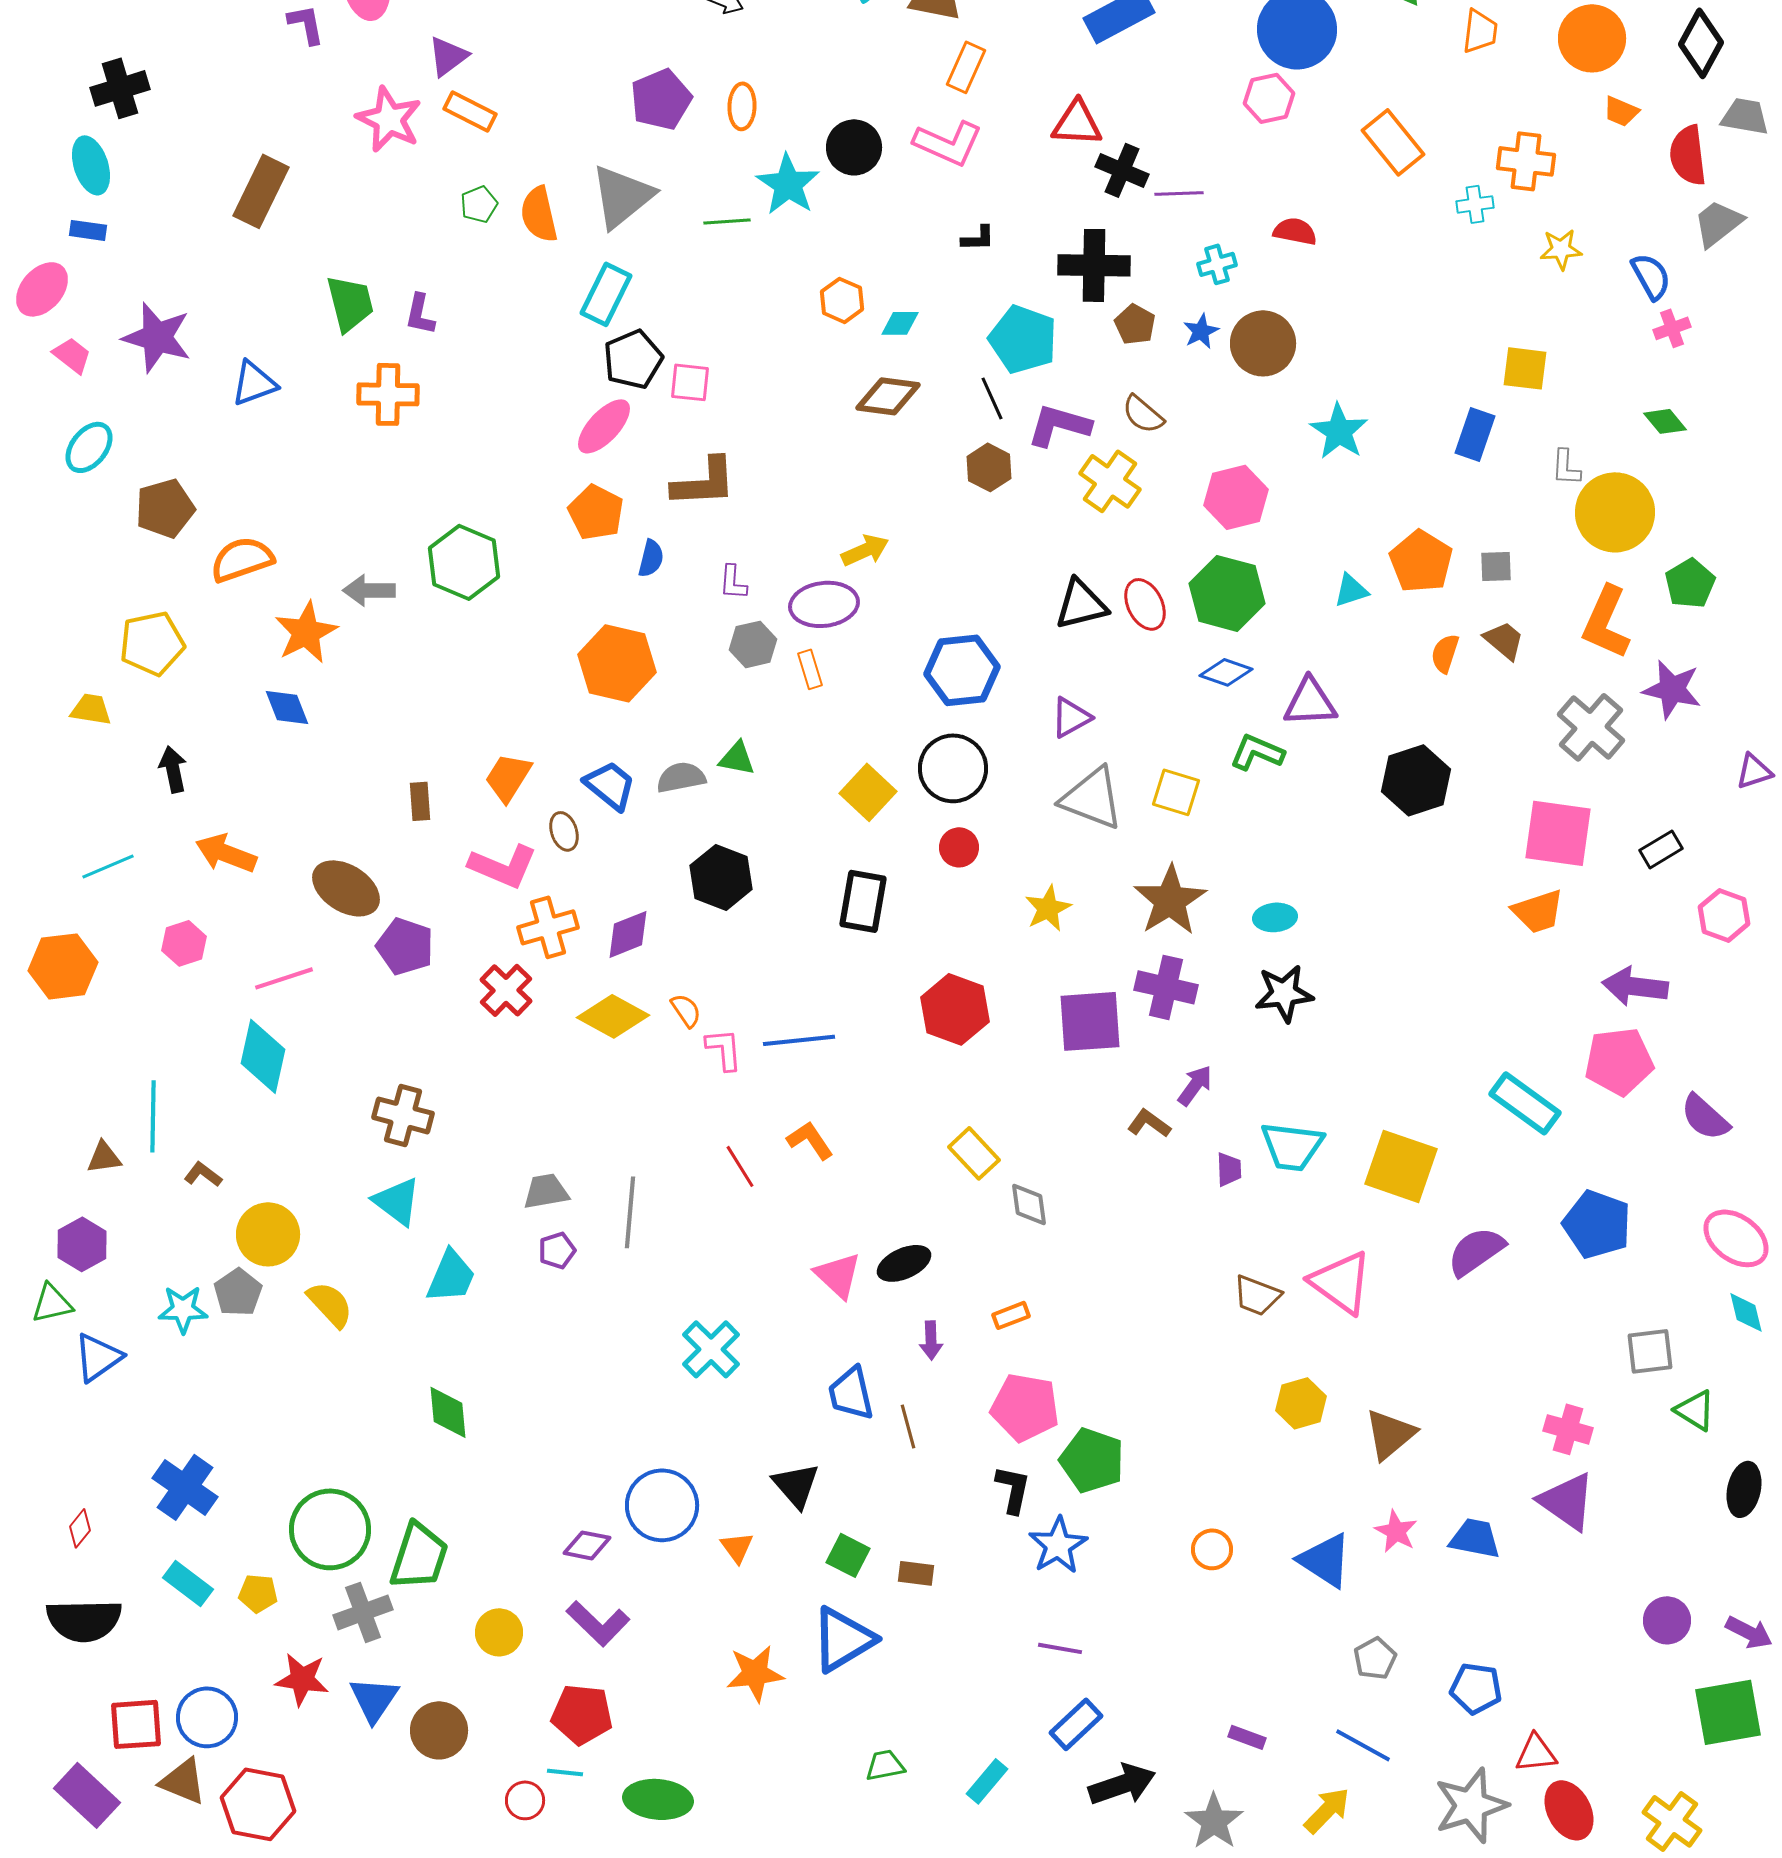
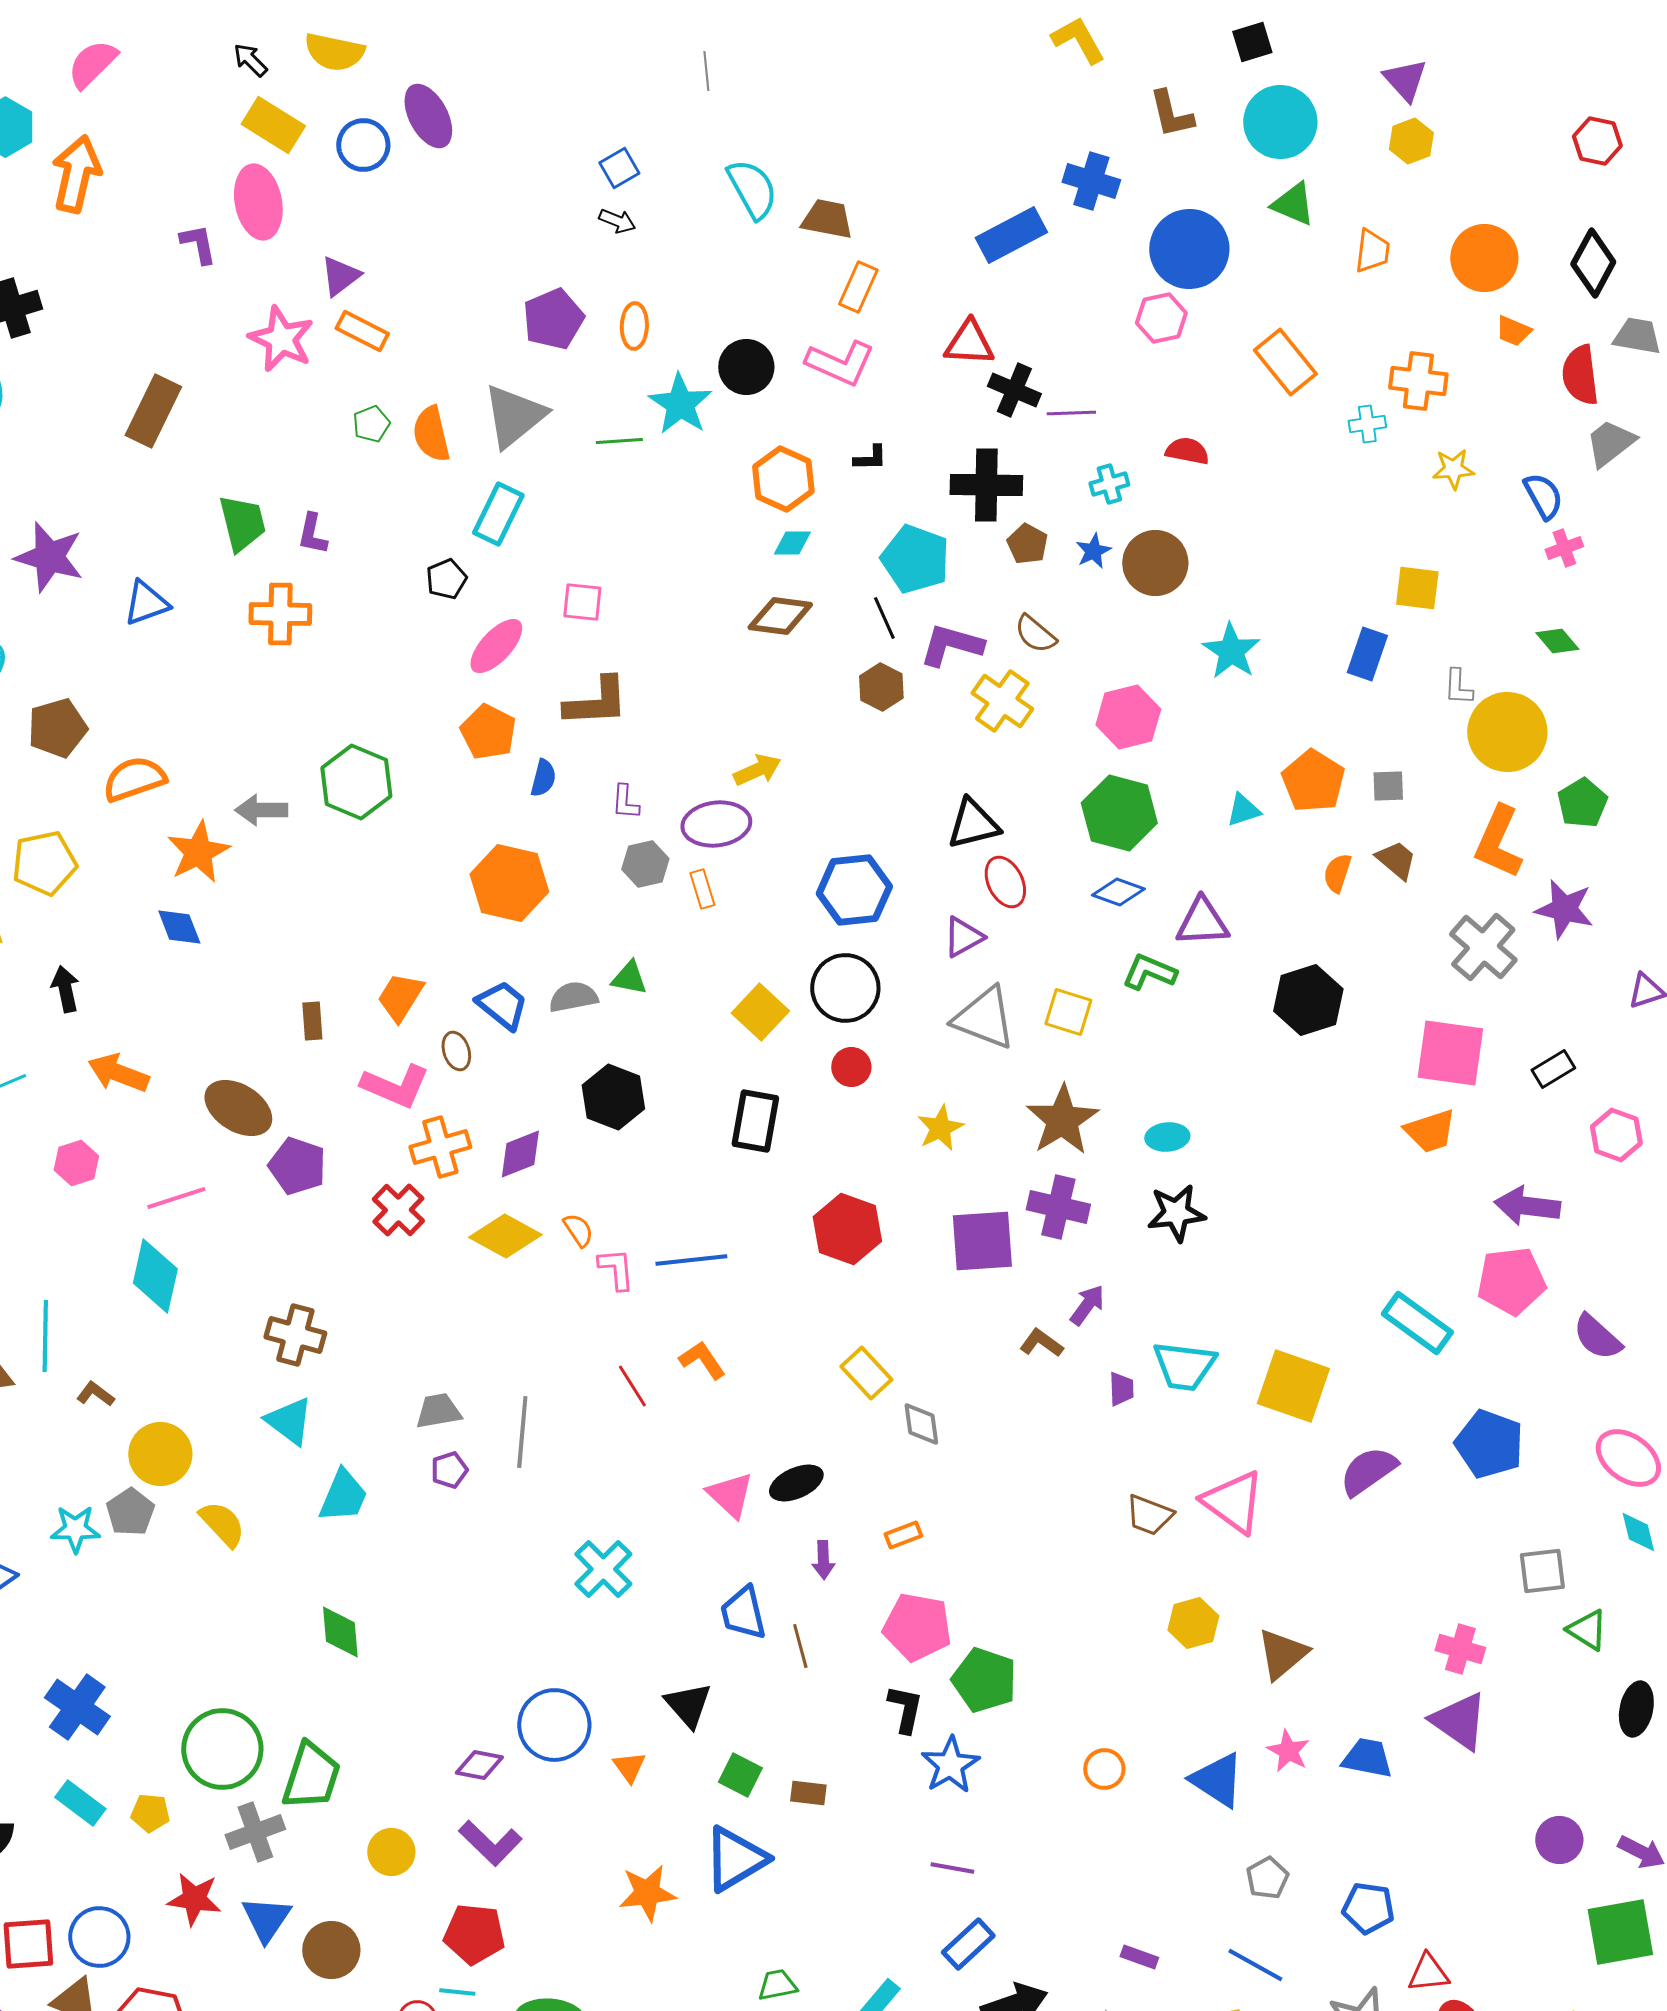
orange hexagon: (842, 300) -> (783, 479), moved, size x1.4
black pentagon: (633, 359) -> (446, 579), moved, size x0.7
red ellipse: (1145, 604) -> (1005, 882), moved

